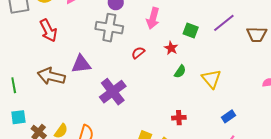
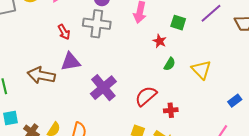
red arrow: (48, 30) -> (64, 32), moved, size x0.7
red semicircle: (138, 53) -> (146, 96), moved, size x1.6
blue rectangle: (228, 116) -> (235, 101), moved

